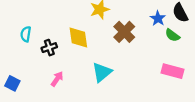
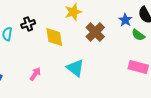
black cross: (49, 48) -> (28, 24), moved
cyan triangle: (102, 72) -> (75, 68), turned -42

